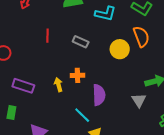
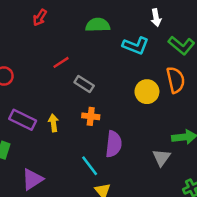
red line: (48, 36) -> (61, 62), turned 48
gray rectangle: (81, 42) -> (84, 84), moved
yellow arrow: (58, 85) -> (53, 123), moved

